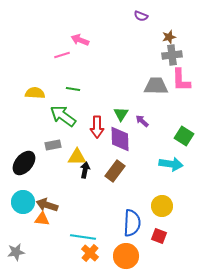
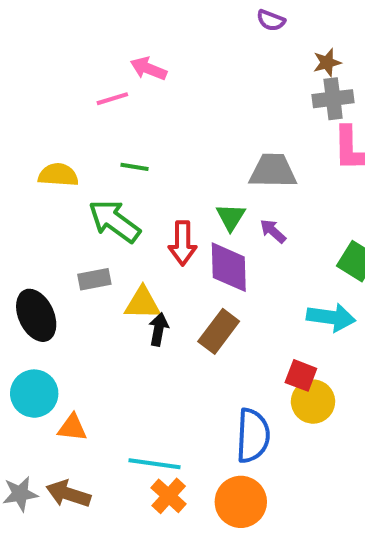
gray trapezoid: (156, 86) -> (273, 171), moved
black ellipse: (24, 163) -> (36, 315), turned -65
brown arrow: (47, 205) -> (68, 494), moved
red square: (159, 236) -> (301, 375), moved

